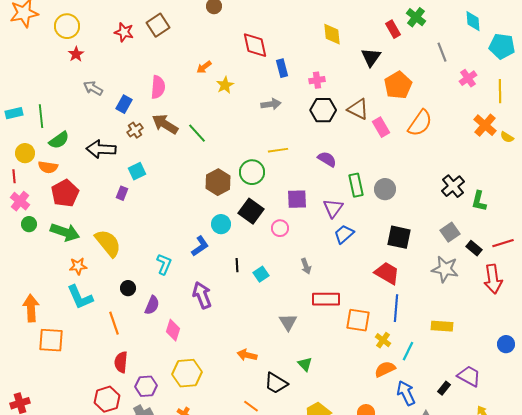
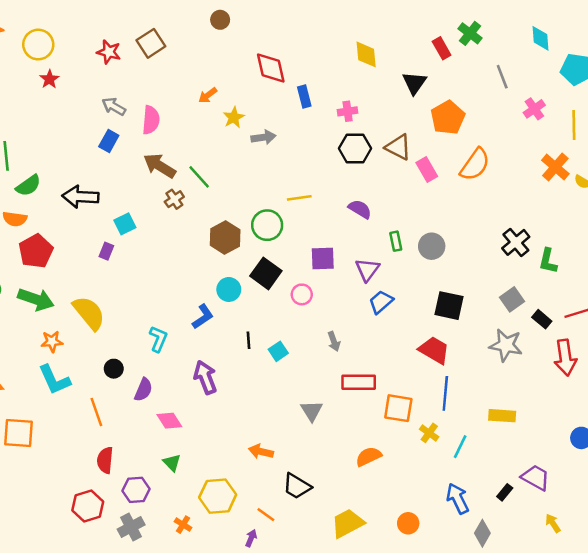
gray arrow: (93, 88) -> (114, 106), moved
gray arrow: (271, 104) -> (263, 137), moved
brown cross: (135, 130) -> (174, 199), moved
green rectangle: (356, 185) -> (396, 241), size x0.7
pink diamond: (173, 330) -> (169, 421), turned -50
green triangle: (305, 364) -> (172, 463), moved
orange semicircle: (385, 369) -> (369, 456), moved
yellow hexagon: (187, 373) -> (218, 496), moved

